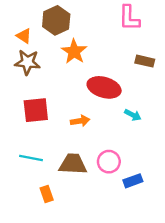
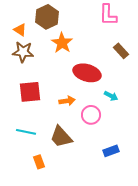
brown rectangle: (145, 61) -> (121, 51), turned 35
pink circle: (109, 162) -> (91, 115), moved
brown trapezoid: (73, 164) -> (61, 137), turned -135

